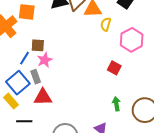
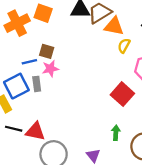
blue line: (25, 58) -> (29, 62), turned 32
red square: (114, 68) -> (122, 94), size x1.5
red triangle: (43, 97) -> (35, 131), moved

